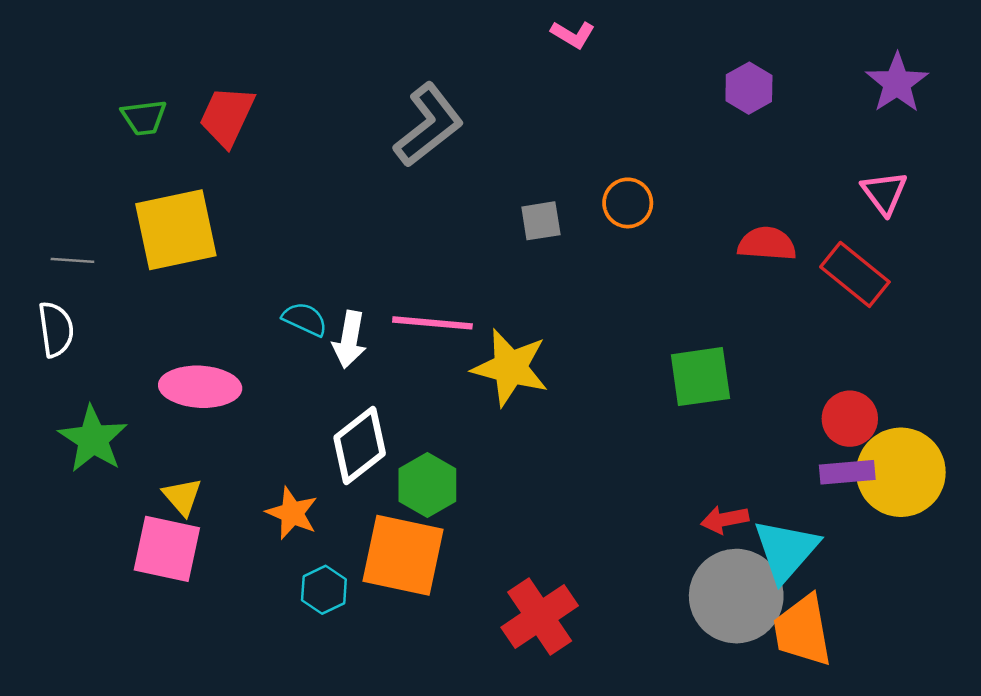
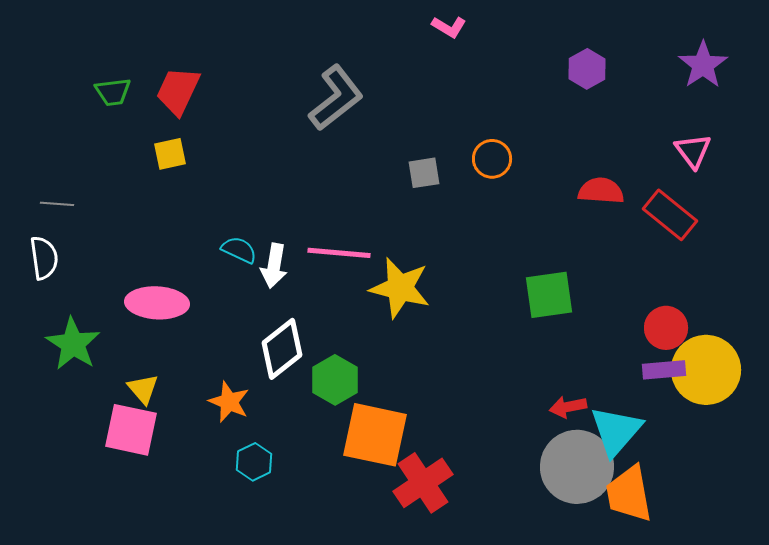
yellow square: (176, 230) -> (170, 154), moved, size x0.5
orange square: (403, 555) -> (375, 435), moved

